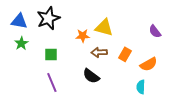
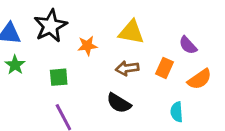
purple semicircle: (155, 31) -> (188, 45), moved
orange star: (83, 36) -> (87, 46), moved
cyan semicircle: (141, 87) -> (177, 112), moved

